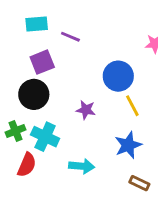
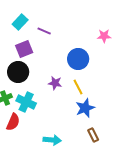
cyan rectangle: (37, 24) -> (20, 22), turned -42
yellow line: (132, 106) -> (78, 87), moved
cyan arrow: (82, 166) -> (52, 140), moved
brown rectangle: (139, 183) -> (93, 135), turned 40

